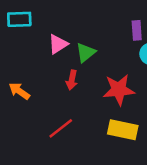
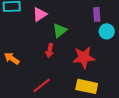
pink triangle: (58, 44) -> (40, 14), moved

